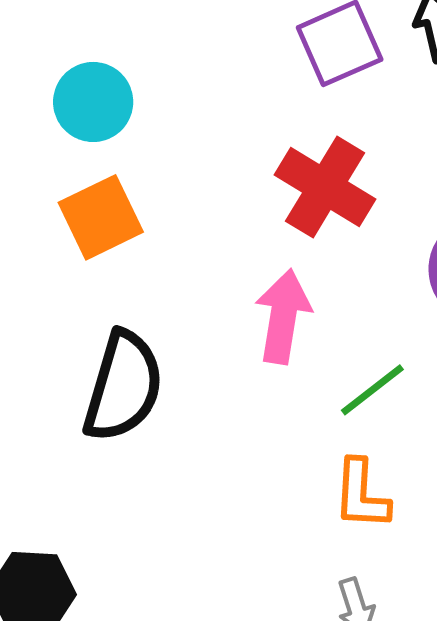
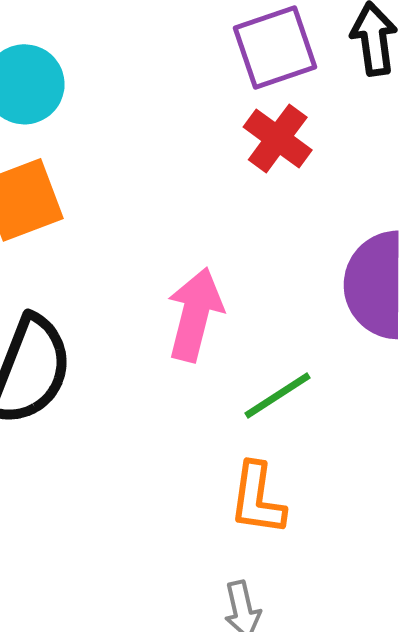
red cross: (325, 187) -> (278, 139), moved, size x0.7

